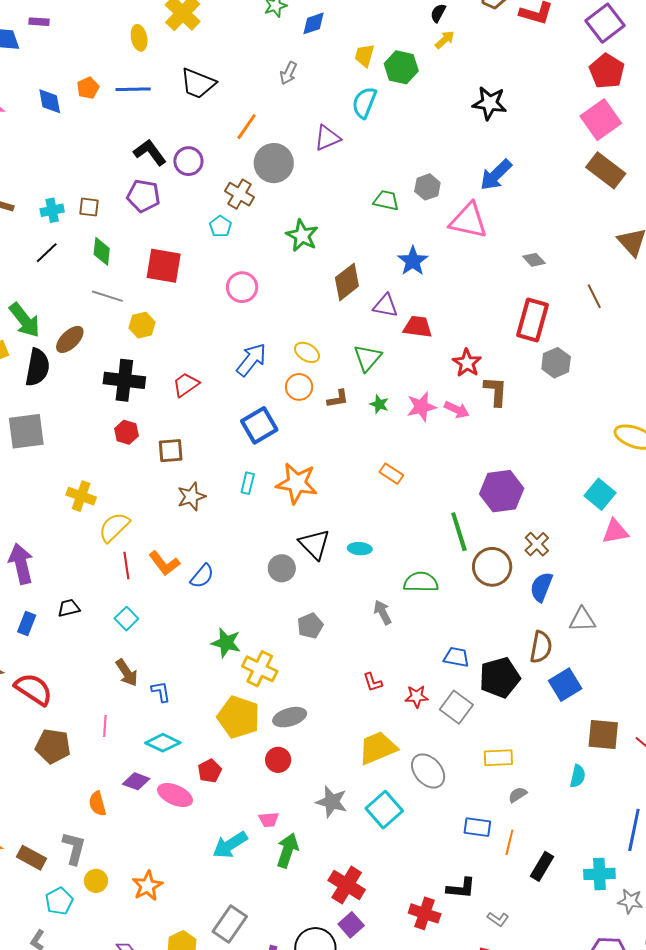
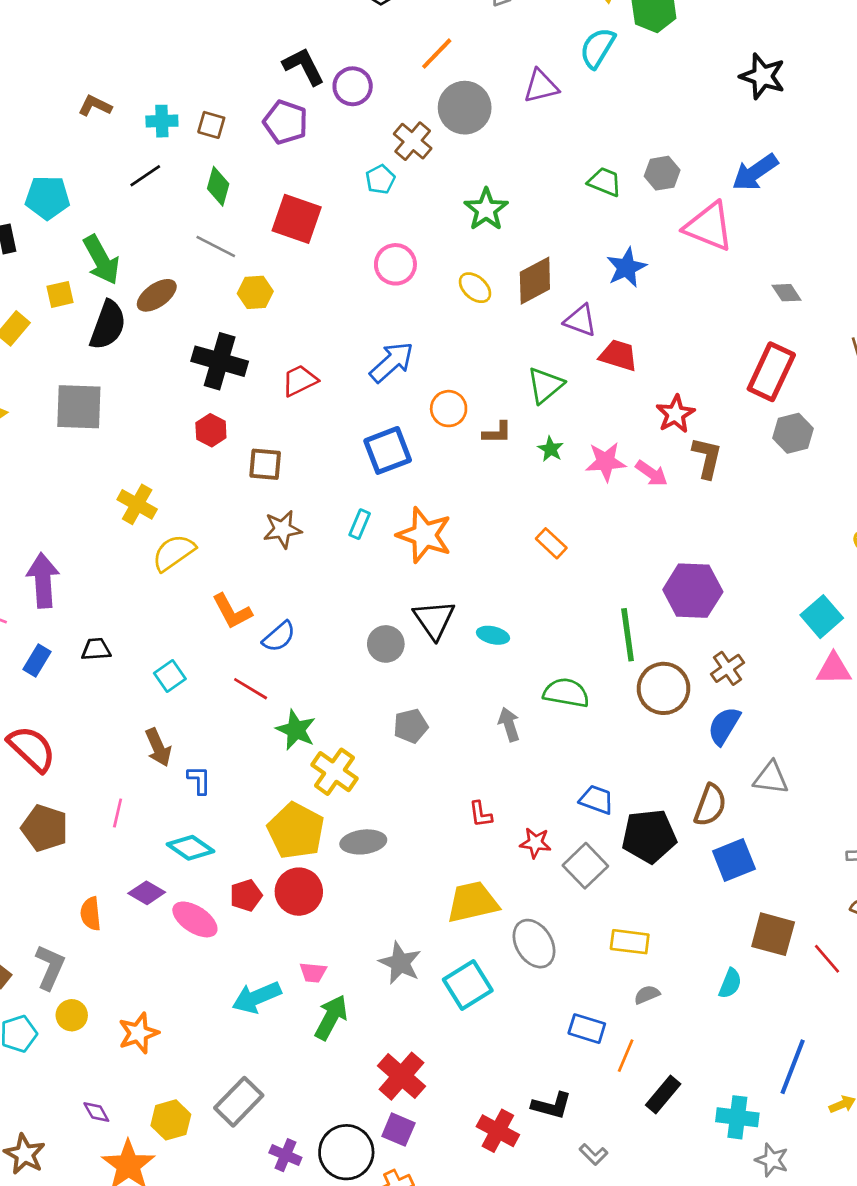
yellow ellipse: (307, 352) -> (475, 288), moved
red line: (126, 566) -> (251, 689), moved, turned -60
red circle: (278, 760) -> (299, 892), moved, size x1.4
purple square: (351, 925) -> (398, 1130), turned -35

